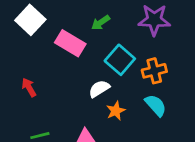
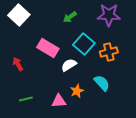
pink rectangle: (70, 43) -> (48, 48), moved
cyan semicircle: (156, 105) -> (102, 83), moved
orange star: (116, 111) -> (77, 91), moved

